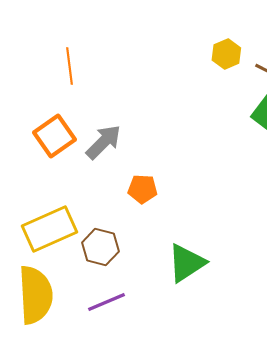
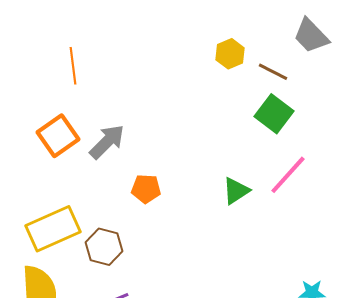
green triangle: (186, 263) -> (236, 191), moved, size x0.7

